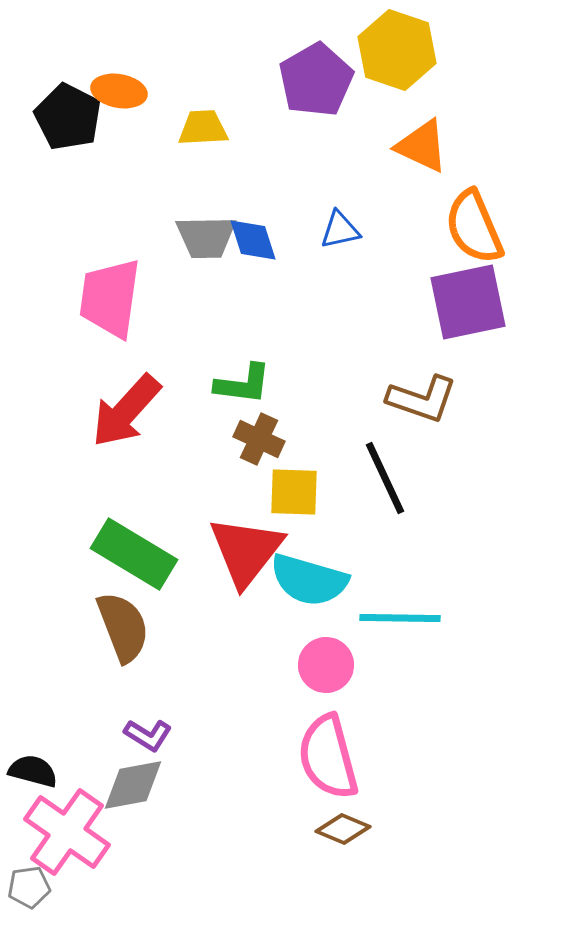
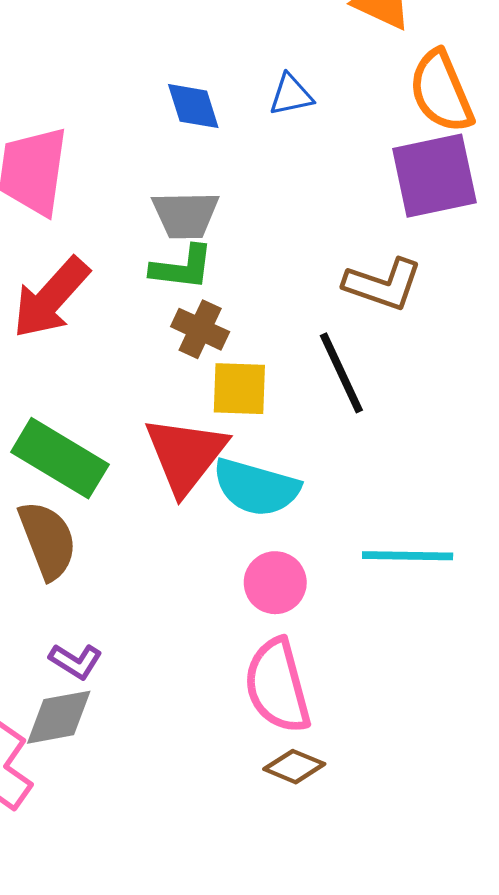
gray trapezoid: (206, 237) -> (186, 215), moved
cyan line: (400, 618) -> (408, 556), moved

